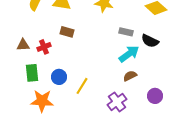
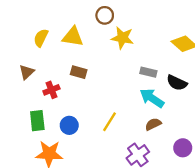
brown triangle: (23, 45) -> (27, 72), moved, turned -40
cyan arrow: (129, 54) -> (152, 98), turned -110
yellow line: (82, 86) -> (109, 122), moved

